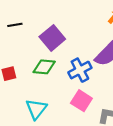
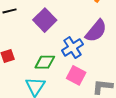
green diamond: (44, 67) -> (45, 62), moved

